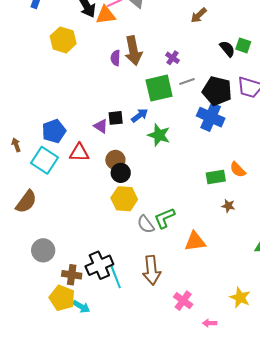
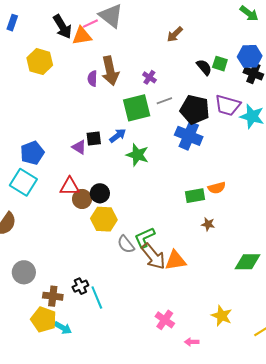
red triangle: (79, 153) -> (70, 186), moved
brown circle: (115, 160) -> (82, 199), moved
orange semicircle: (238, 170) -> (217, 188), turned -60
black cross: (99, 265) -> (80, 286), size x0.6
brown arrow: (152, 270) -> (153, 256), moved, turned -32

